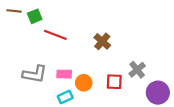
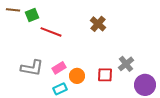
brown cross: (102, 41) -> (98, 24), moved
pink rectangle: (64, 74) -> (59, 68), turned -32

